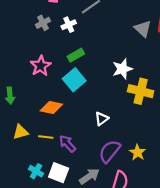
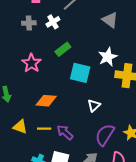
gray cross: (43, 23) -> (29, 23), turned 32
gray triangle: (143, 29) -> (110, 20), moved
cyan square: (74, 80) -> (80, 73), moved, turned -30
yellow triangle: (20, 132) -> (20, 127), turned 42

